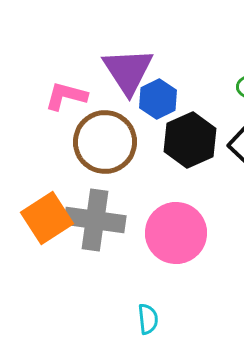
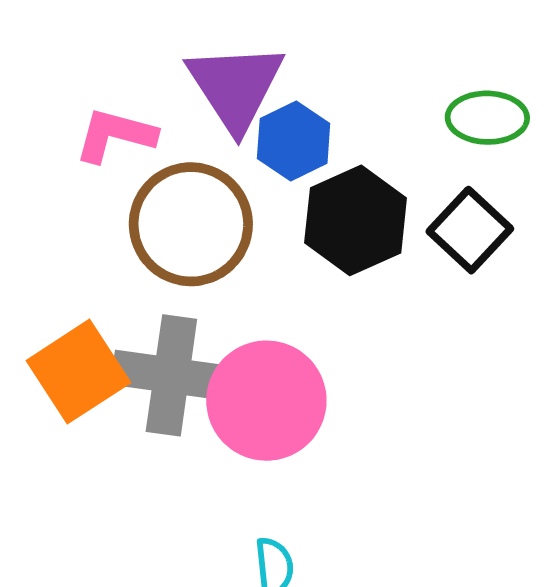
pink circle: (176, 233) -> (266, 401), moved

